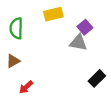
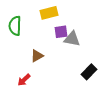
purple square: (85, 27) -> (61, 32), moved, turned 32
brown triangle: (13, 61) -> (37, 56), moved

